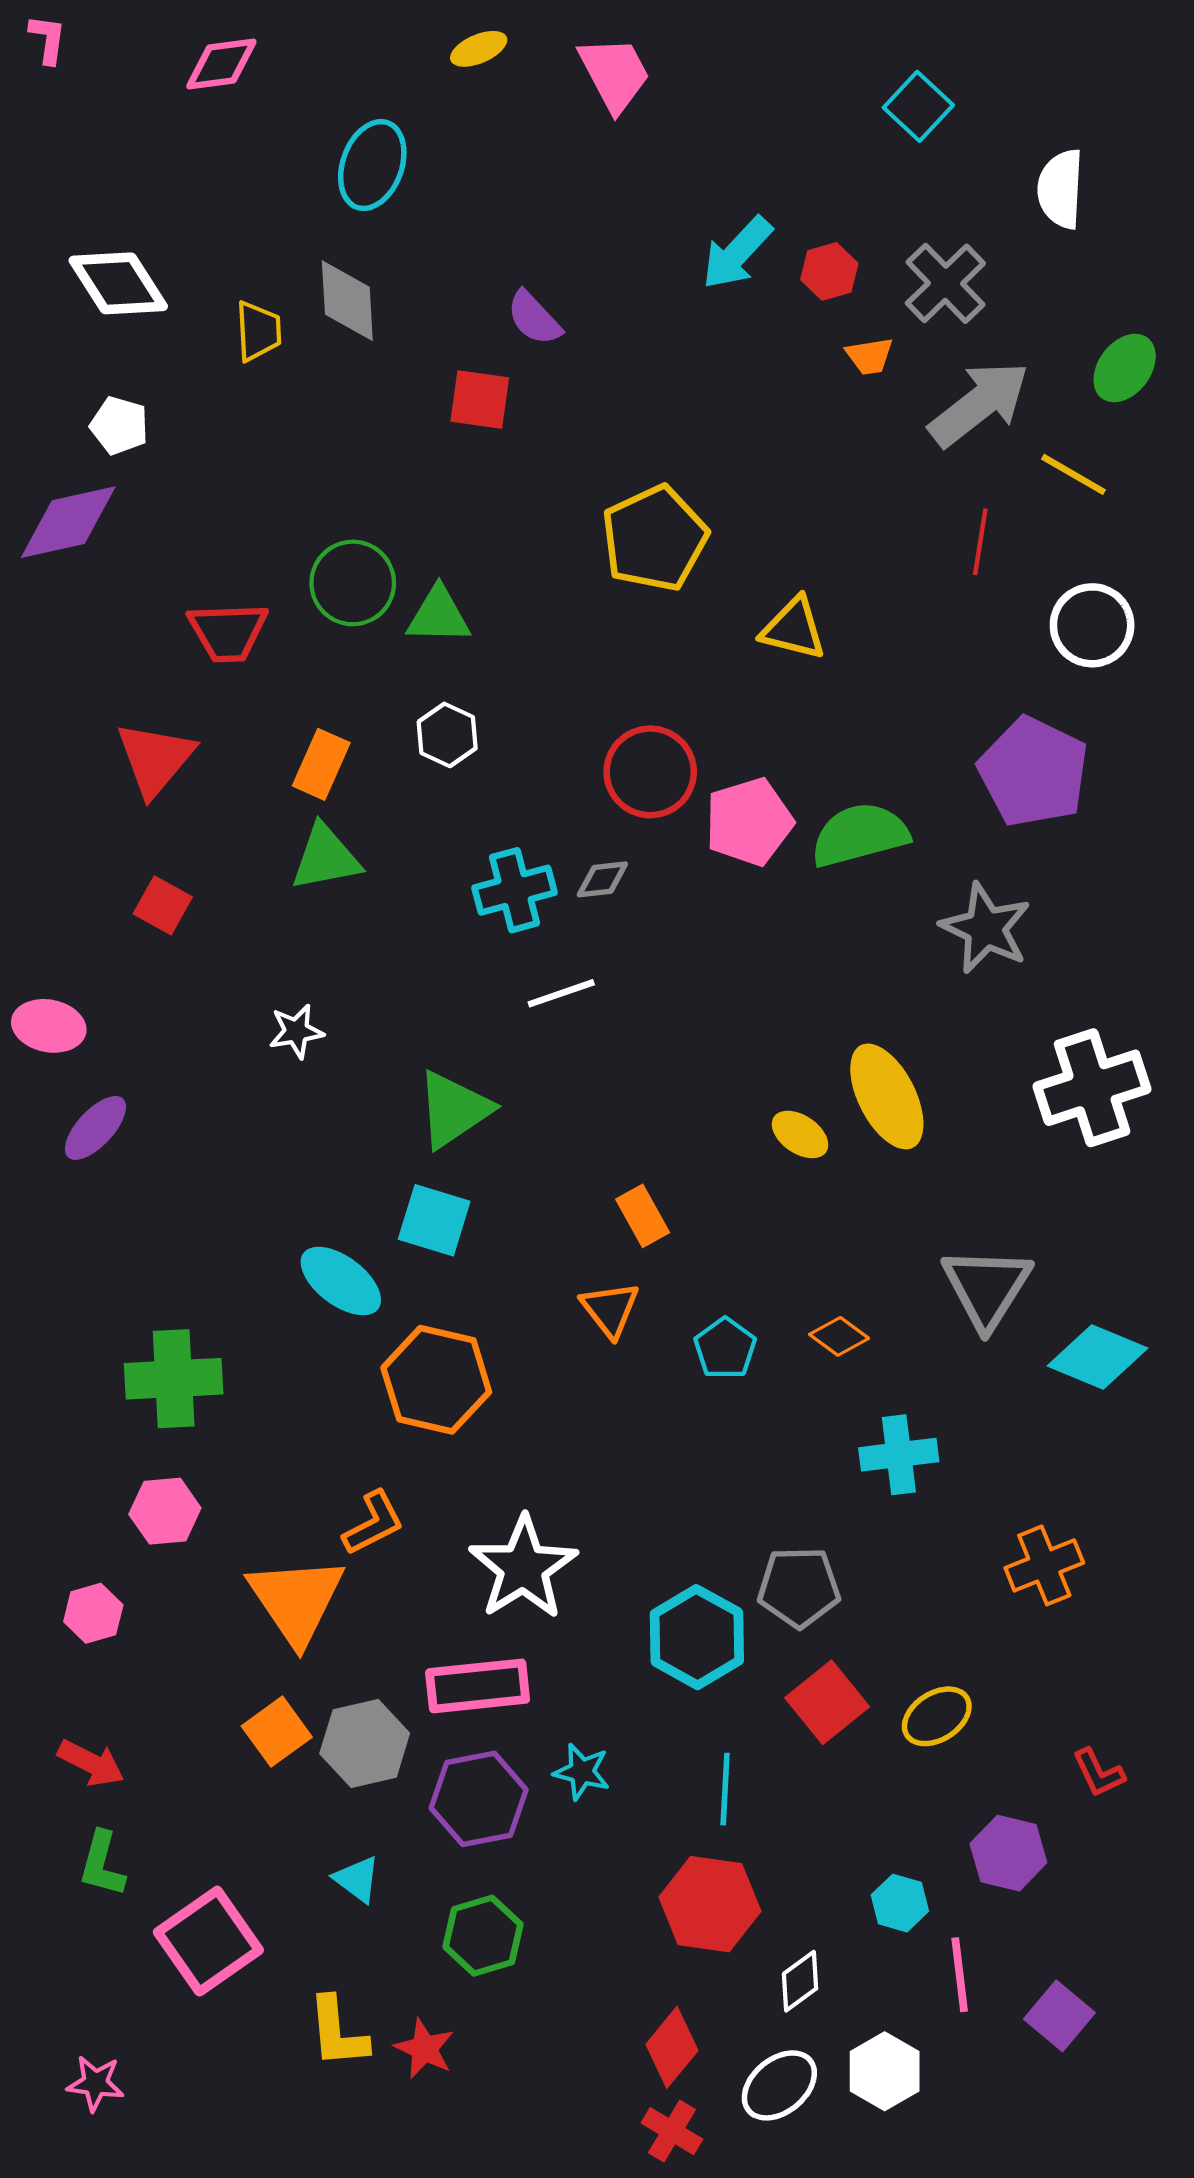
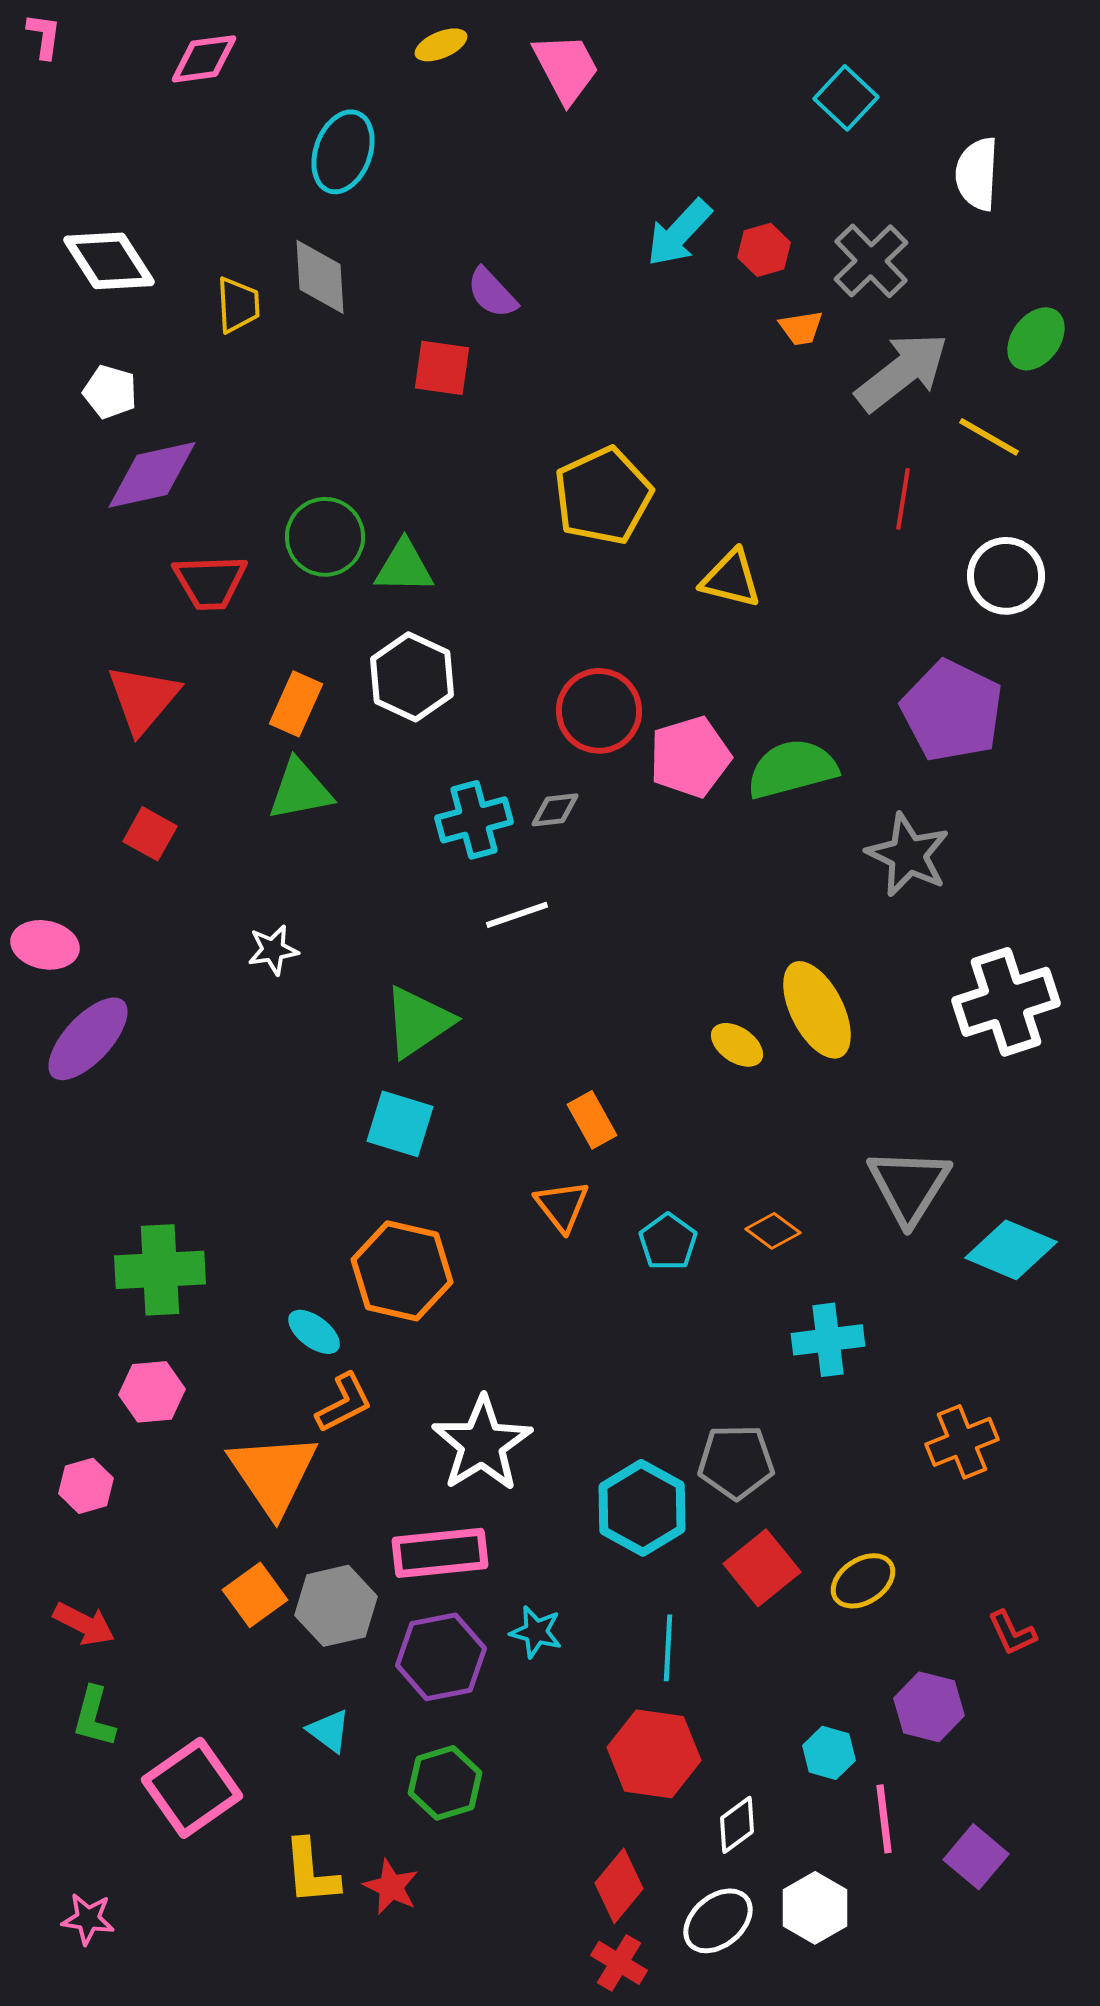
purple diamond: (68, 522) -> (152, 475), moved
white hexagon: (447, 735) -> (412, 677), size x1.5
purple ellipse: (95, 1128) -> (88, 1039), size x1.4
cyan ellipse: (341, 1281) -> (314, 1332), moved, size x0.7

